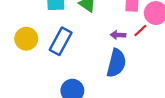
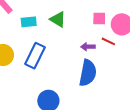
red line: (140, 30) -> (108, 41), turned 72

